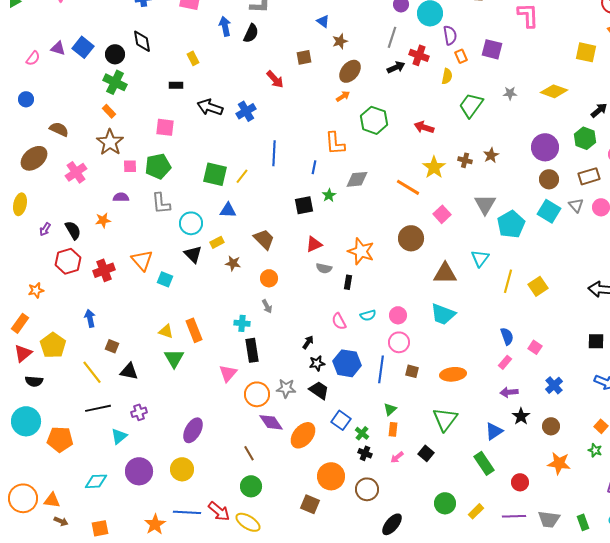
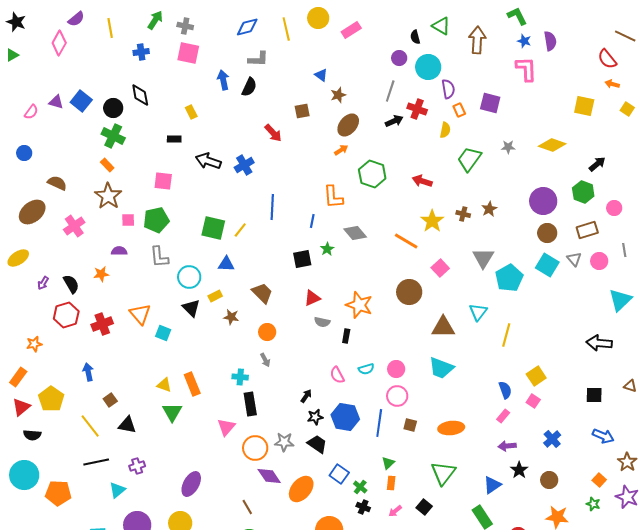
gray diamond: (357, 179) -> (355, 233), turned 55
yellow ellipse: (20, 204) -> (18, 258), turned 45
yellow square: (538, 286) -> (536, 376), moved
brown square: (112, 346) -> (110, 400), turned 32

